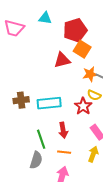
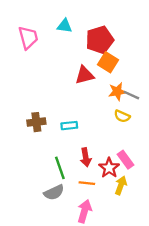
pink trapezoid: (14, 28) -> (28, 38), turned -120
cyan rectangle: (49, 103) -> (69, 126), size x0.6
red star: (83, 106) -> (109, 168), moved
gray semicircle: (36, 160) -> (54, 192), turned 48

